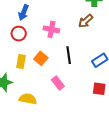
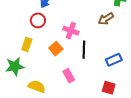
pink cross: (51, 29) -> (71, 31), moved
yellow rectangle: (21, 61) -> (27, 44), moved

